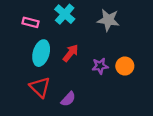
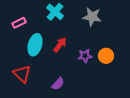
pink rectangle: (31, 22) -> (19, 23), moved, turned -40
red triangle: (40, 87) -> (22, 74), moved

